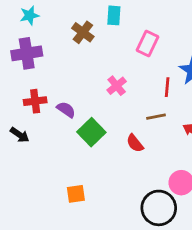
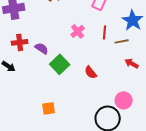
red line: (167, 87) -> (105, 32), moved
brown line: (156, 117) -> (122, 41), moved

